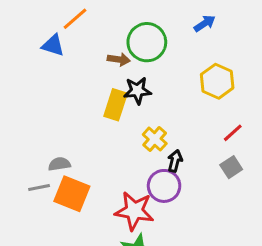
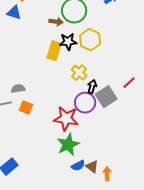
yellow hexagon: (217, 81) -> (90, 40), moved
red line: (233, 133) -> (129, 83), moved
gray square: (231, 167) -> (106, 97), moved, size x1.5
orange square: (72, 194) -> (26, 108), size x0.6

